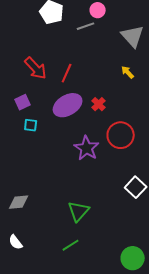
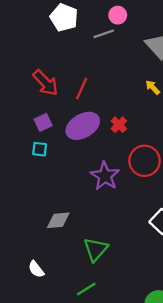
purple square: (23, 102) -> (43, 122), moved
gray diamond: (19, 202) -> (58, 220), moved
white semicircle: (16, 242) -> (36, 269), moved

